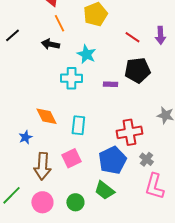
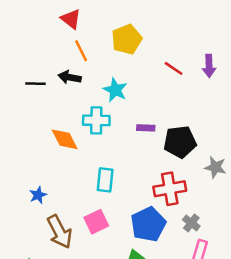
black line: (12, 35) -> (35, 84), moved, turned 42
black pentagon: (137, 70) -> (180, 142), moved
orange diamond: (46, 116) -> (65, 139), moved
brown arrow: (42, 166) -> (60, 232), turned -32

